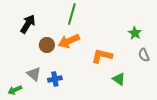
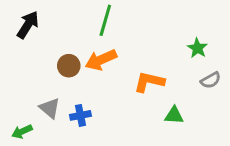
black arrow: (28, 24) -> (28, 25), moved
gray semicircle: (144, 55) -> (211, 80), turned -96
green triangle: (119, 79) -> (174, 115), turned -32

